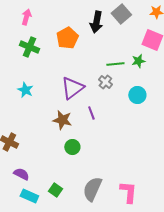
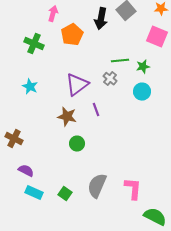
pink arrow: (26, 17) -> (53, 14), moved
green star: (138, 61) -> (143, 67), moved
green square: (55, 190) -> (65, 194), moved

